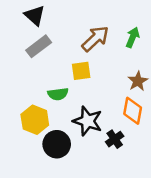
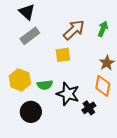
green semicircle: (58, 94) -> (45, 85), moved
yellow hexagon: (35, 120) -> (20, 80), moved
black circle: (57, 144) -> (31, 112), moved

